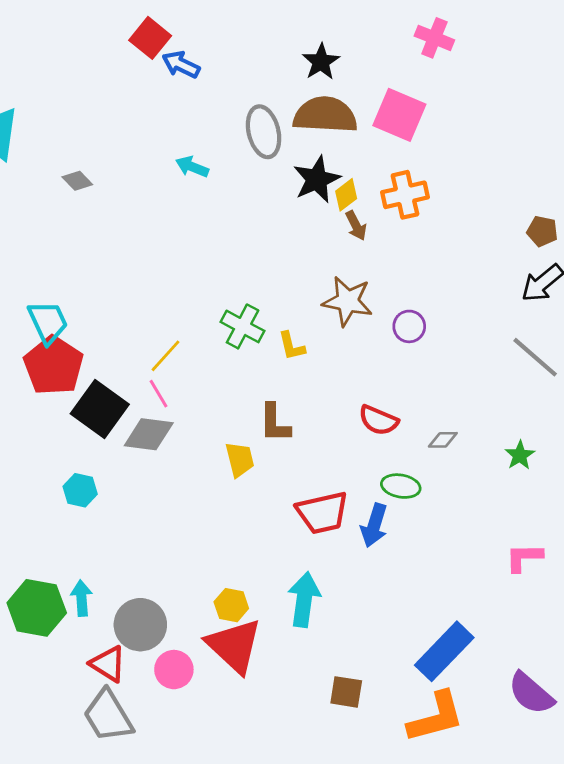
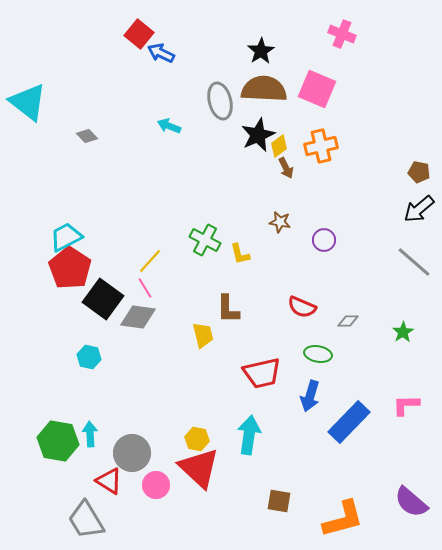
brown star: (348, 301) -> (280, 222), size x0.6
cyan trapezoid: (48, 322) -> (66, 237), turned -92
blue arrow: (374, 525) -> (310, 396), moved
blue rectangle: (444, 651) -> (349, 422), moved
gray trapezoid: (108, 716) -> (86, 520), moved

